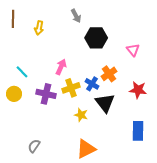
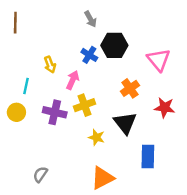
yellow arrow: (39, 28) -> (50, 65), moved, turned -32
pink triangle: (133, 50) -> (159, 60), size x1.5
cyan line: (22, 72) -> (26, 86), turned 56
blue cross: (92, 84) -> (89, 55), moved
blue rectangle: (138, 131) -> (148, 156), moved

